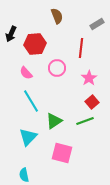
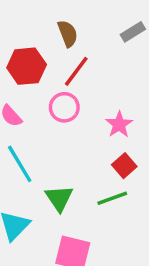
brown semicircle: (57, 16) -> (68, 34), moved
red line: (81, 48) -> (76, 71), moved, turned 30
green triangle: (54, 121) -> (59, 198), turned -30

